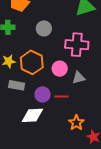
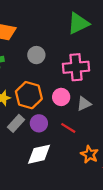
gray rectangle: (17, 85) -> (16, 123), turned -49
purple circle: (43, 94) -> (39, 123), moved
red line: (61, 97) -> (68, 128), turned 40

